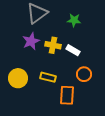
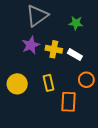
yellow rectangle: (48, 77) -> (49, 83), turned 63

